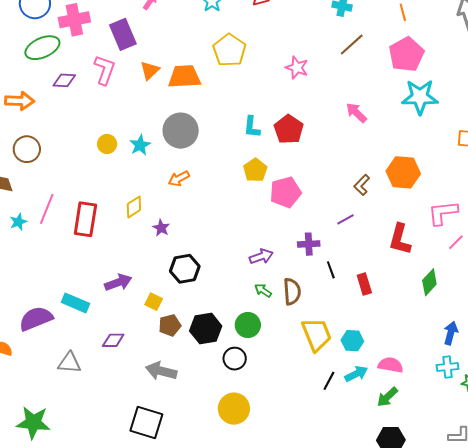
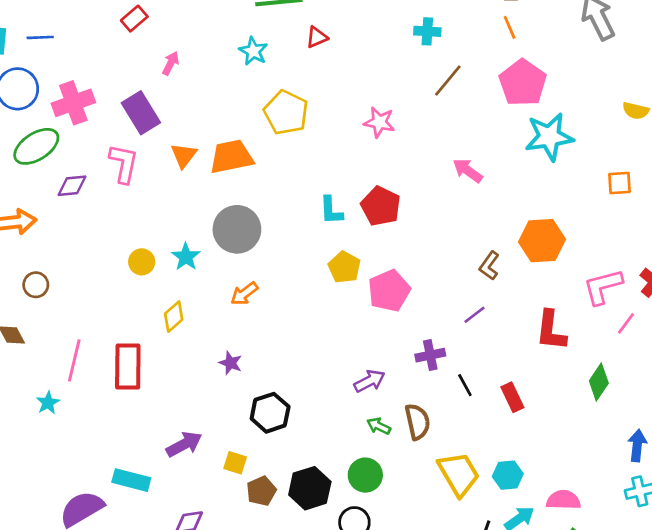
brown circle: (27, 149) -> (36, 285), size x0.7
yellow diamond: (134, 207) -> (174, 317), moved
cyan star: (18, 222) -> (48, 403), moved

